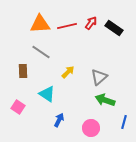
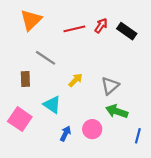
orange triangle: (40, 24) -> (31, 20), moved, turned -40
pink square: (18, 107) -> (20, 119), size x1.5
pink circle: (91, 128) -> (92, 129), moved

